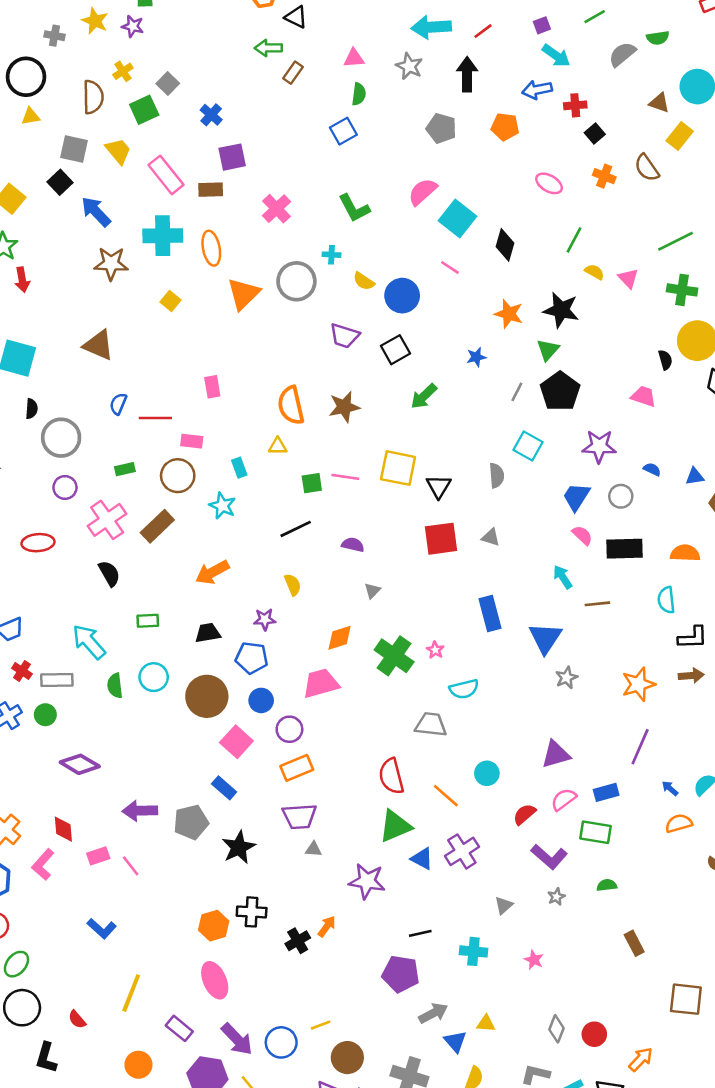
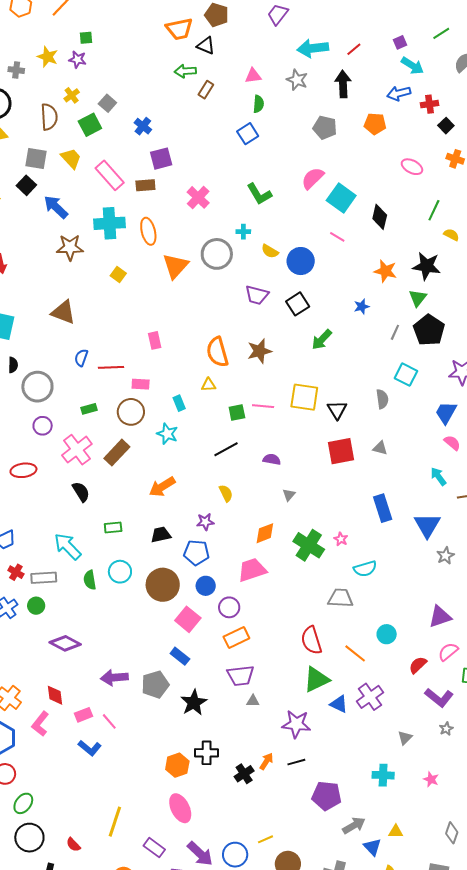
blue L-shape: (102, 929) -> (90, 748), moved
black line: (420, 933) -> (296, 762), moved

